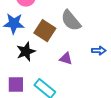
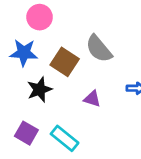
purple square: (16, 85) -> (26, 133), turned 30

